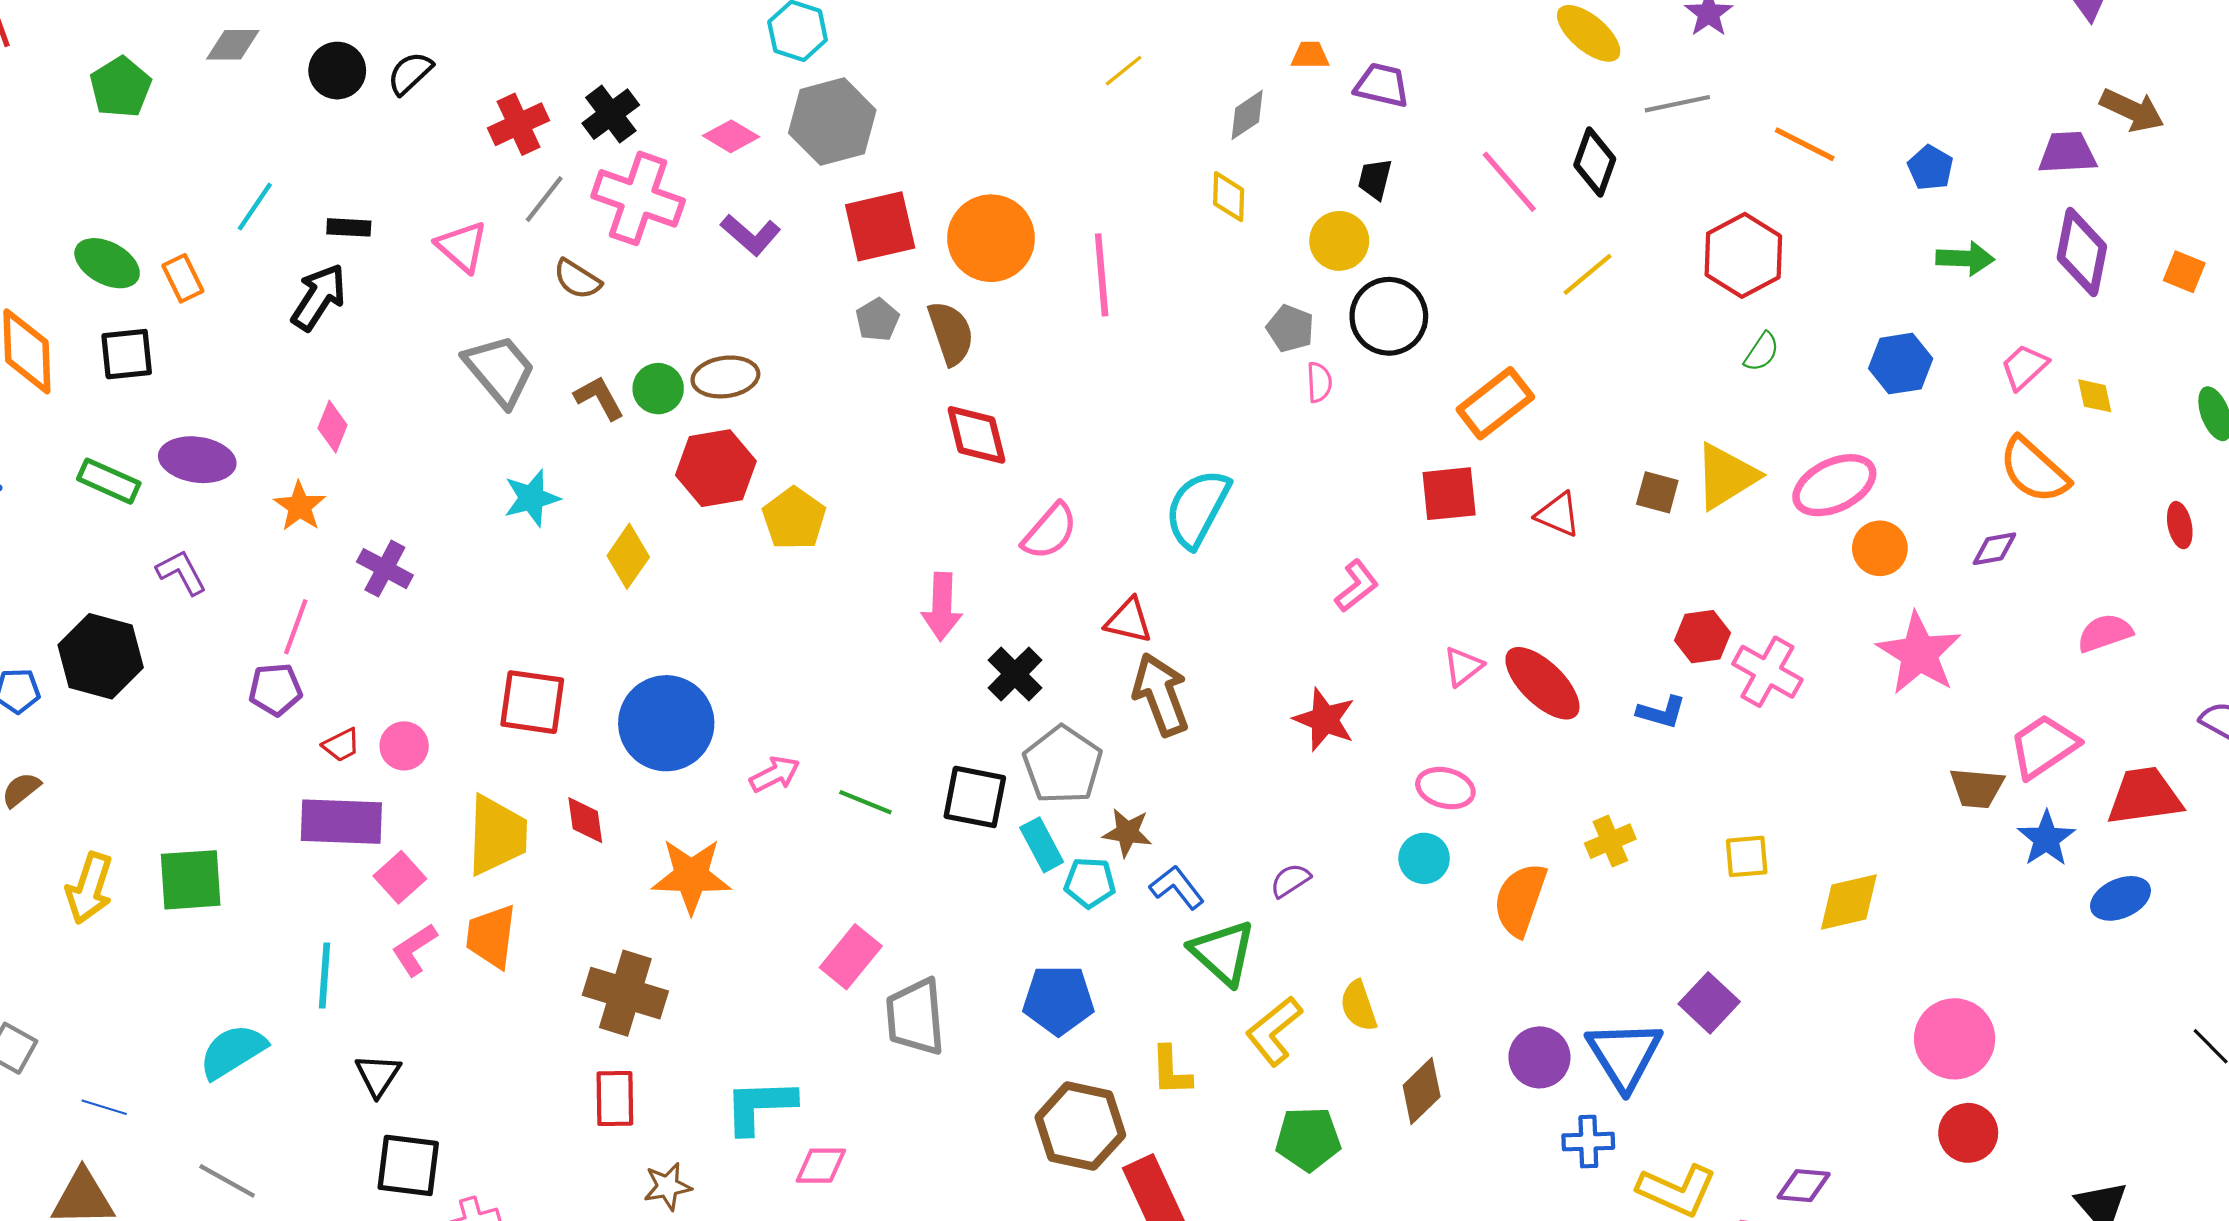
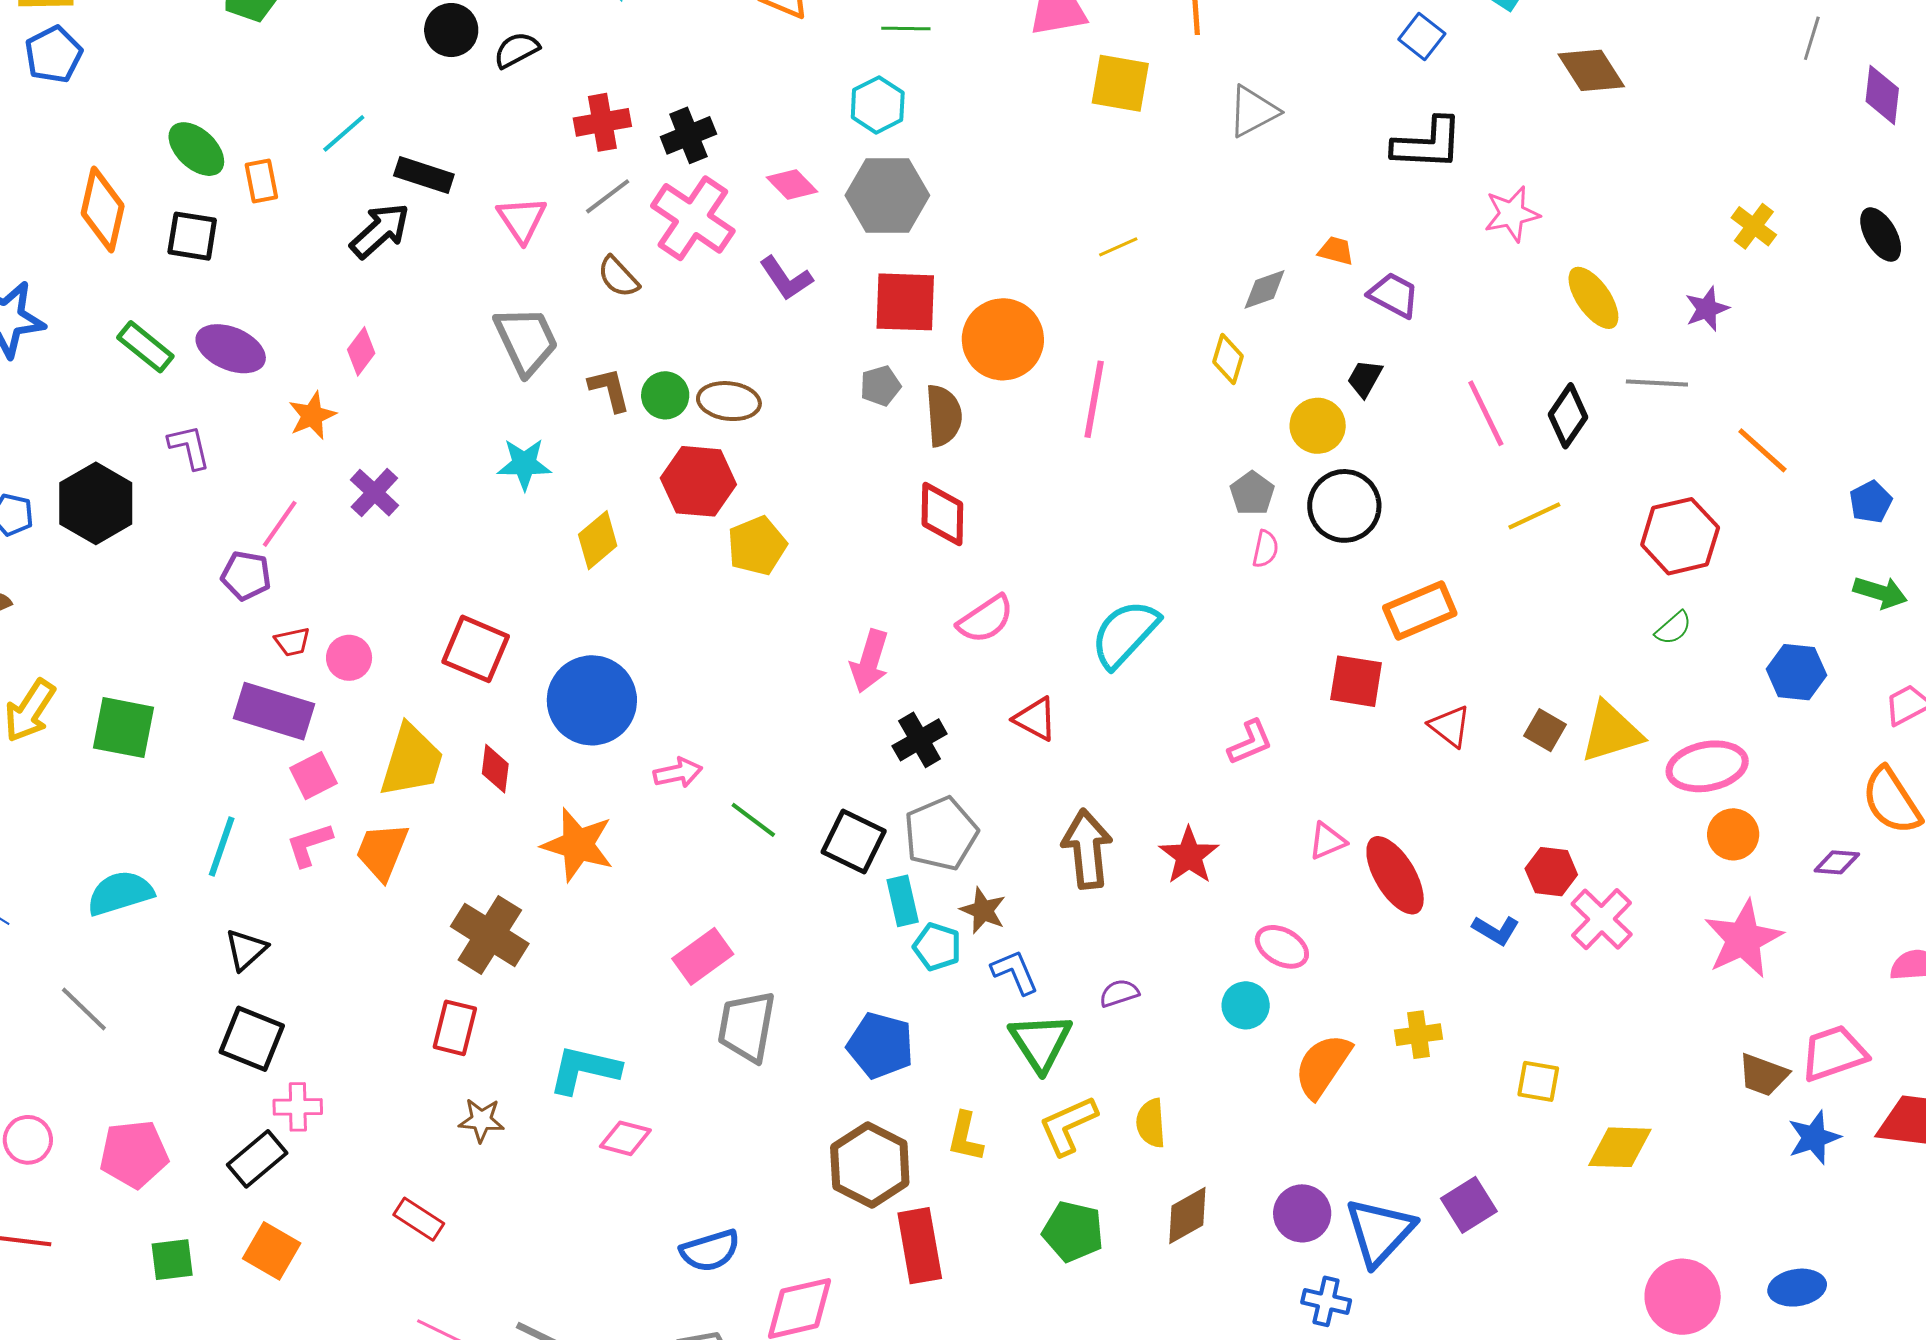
yellow line: (1124, 71) -> (1118, 247), moved
black rectangle: (349, 227) -> (424, 175), size x1.4
brown arrow: (1161, 694) -> (1087, 849), moved
blue ellipse: (2120, 898) -> (1797, 1288), moved

